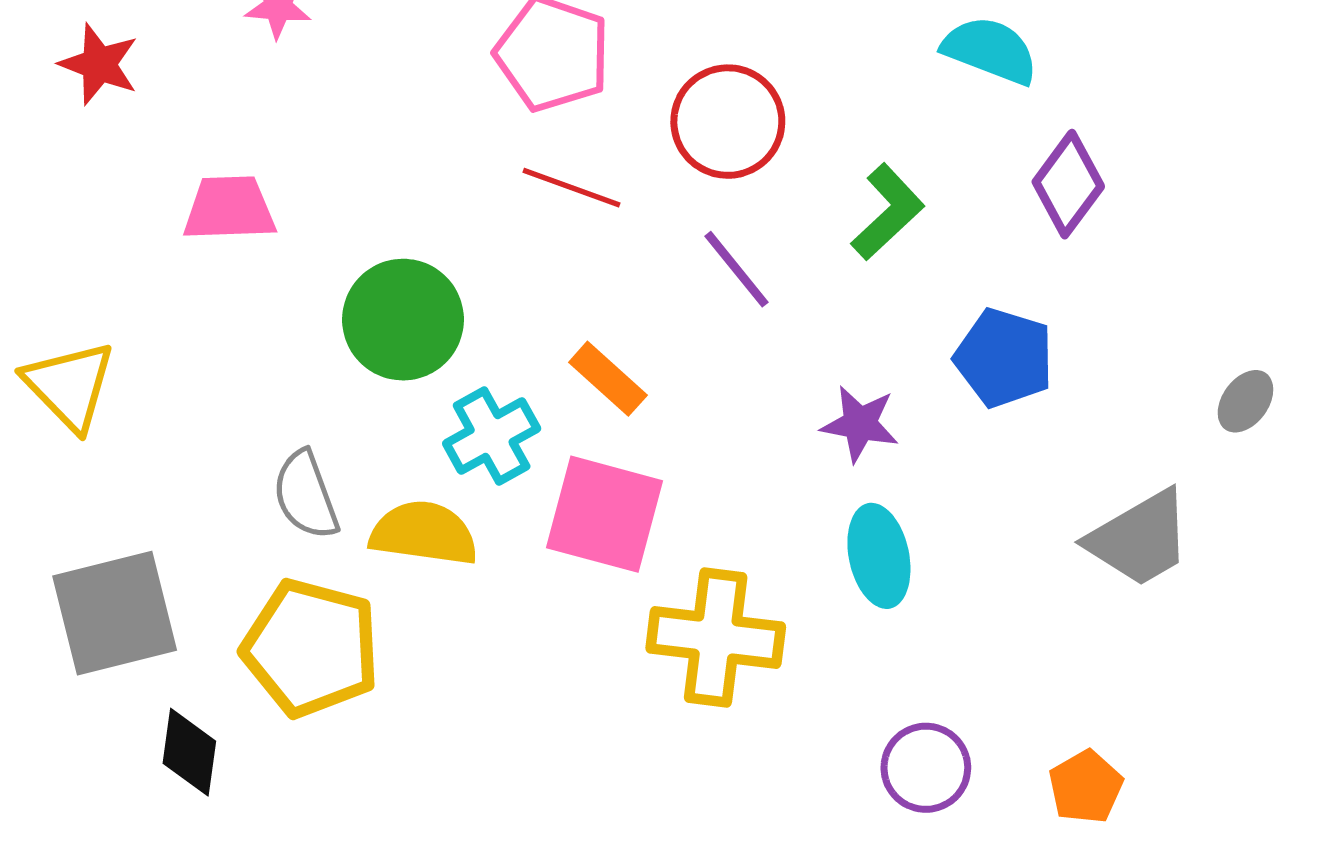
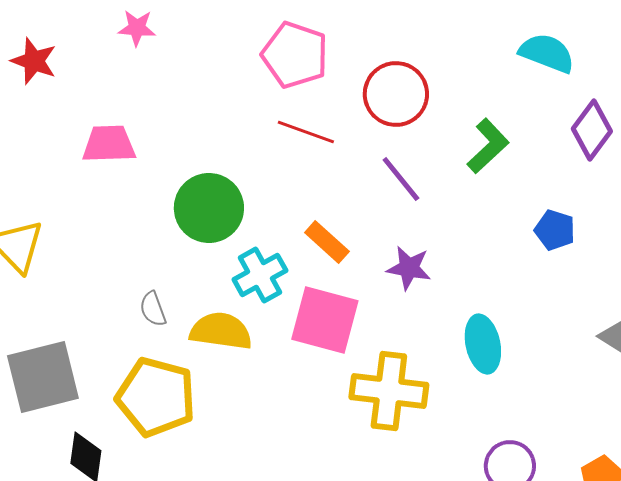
blue pentagon: (1004, 358) -> (555, 230), size x0.7
purple star: (860, 424) -> (409, 268), moved
gray semicircle: (306, 495) -> (153, 309), size x0.7

